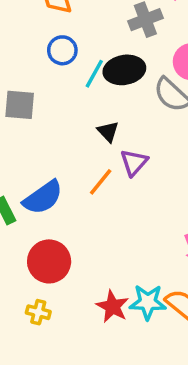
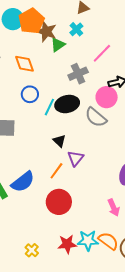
red circle: (49, 261) -> (59, 202), moved
red star: (113, 306) -> (67, 244), turned -30
yellow cross: (38, 312) -> (32, 250), moved, turned 32

